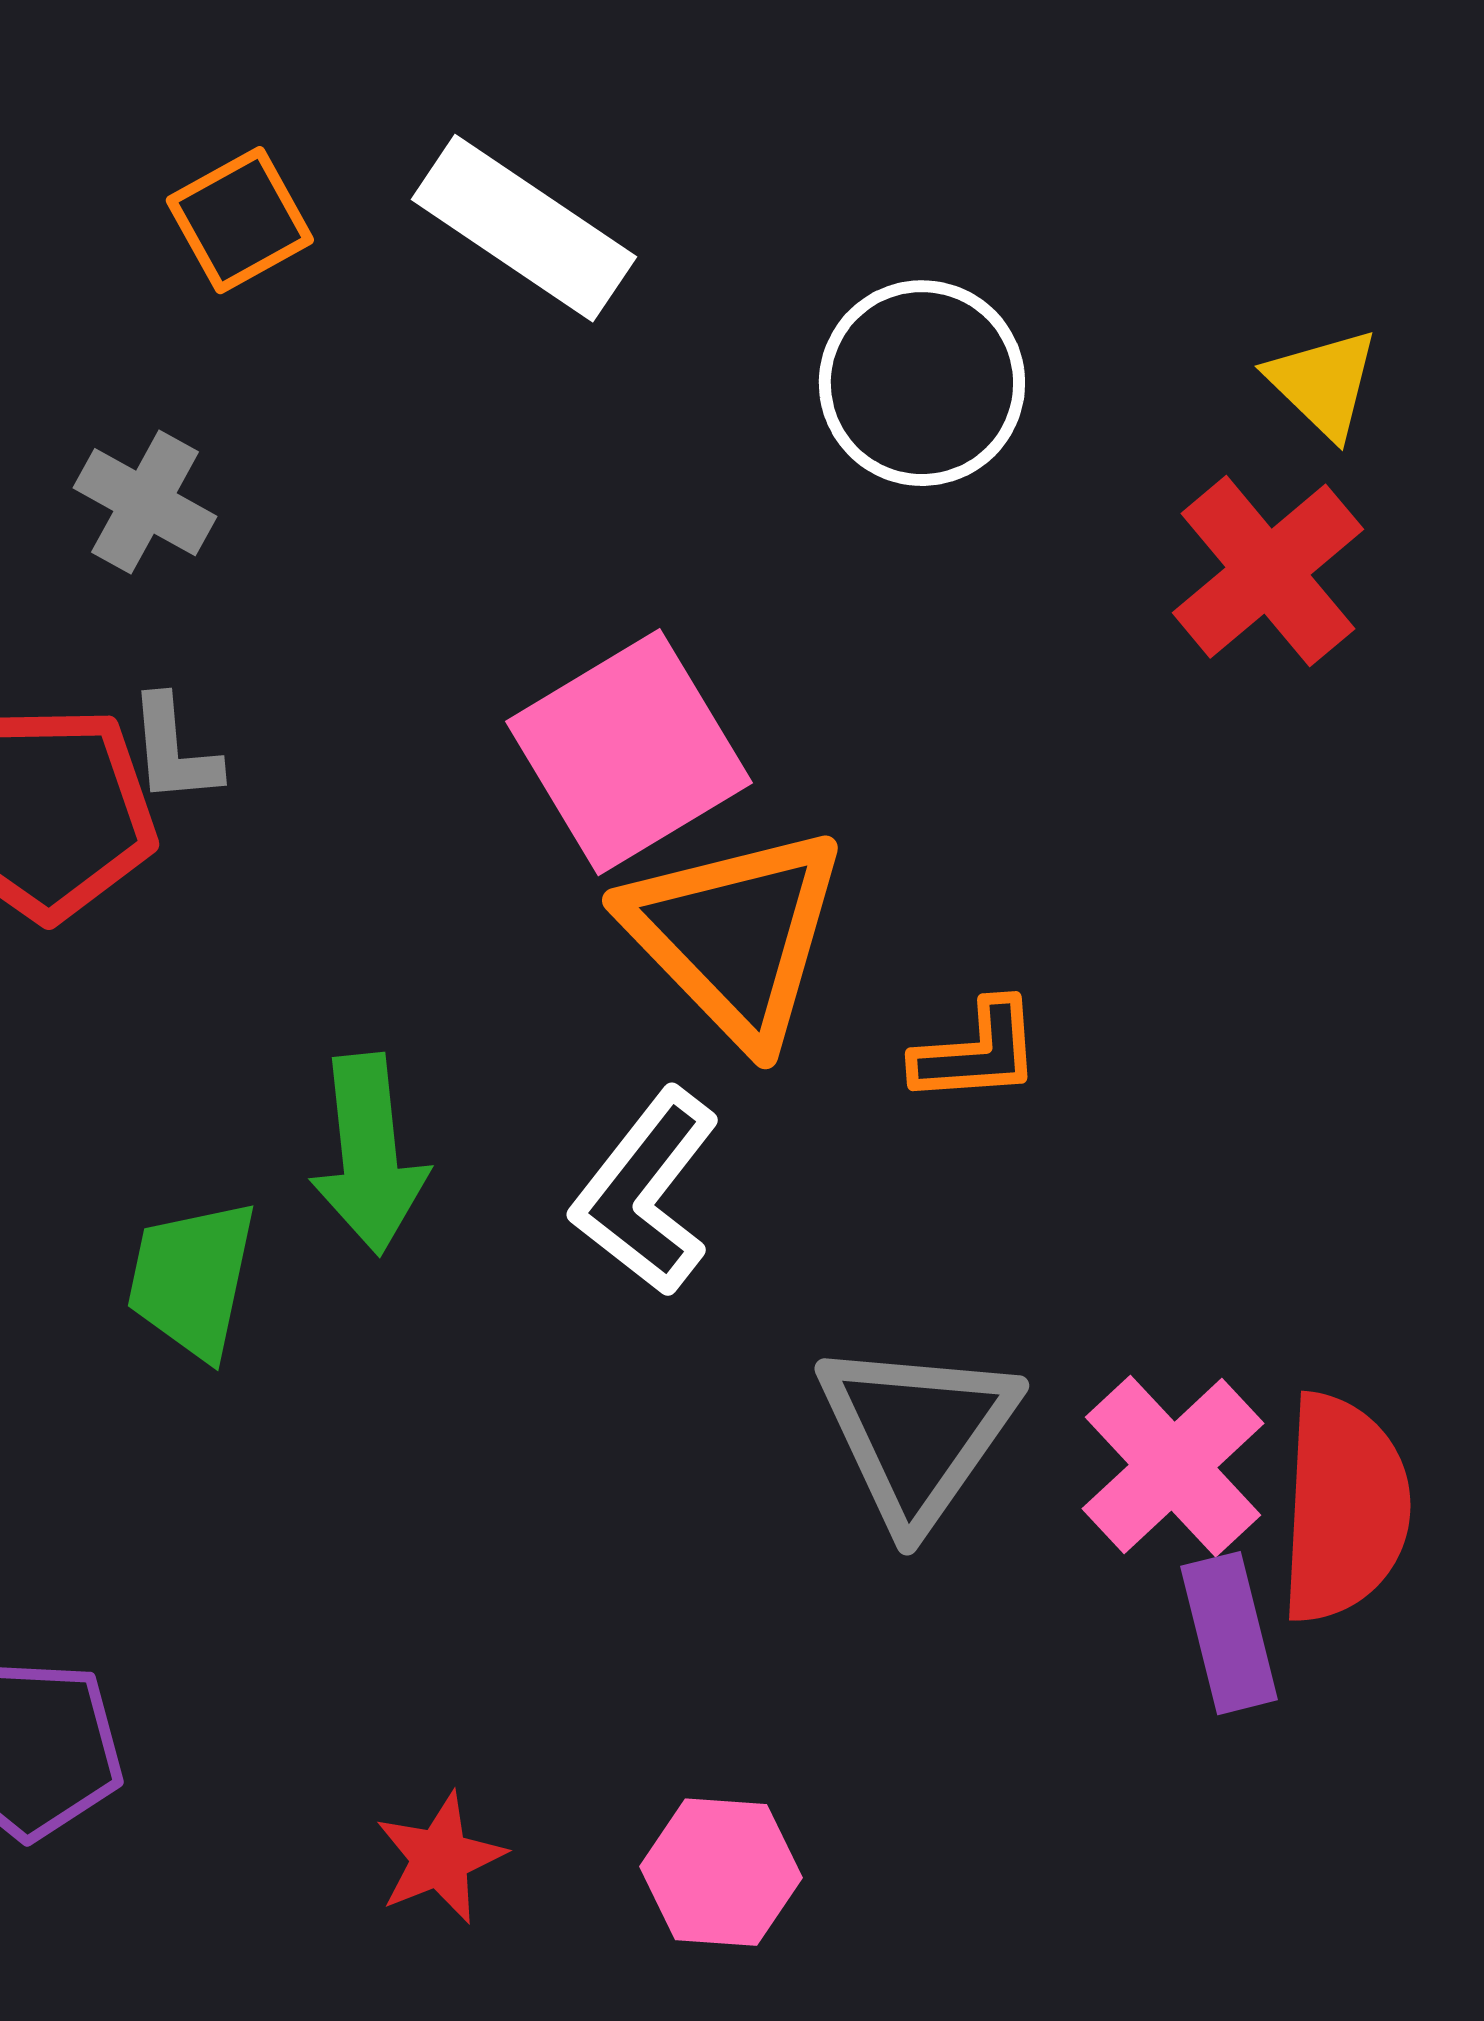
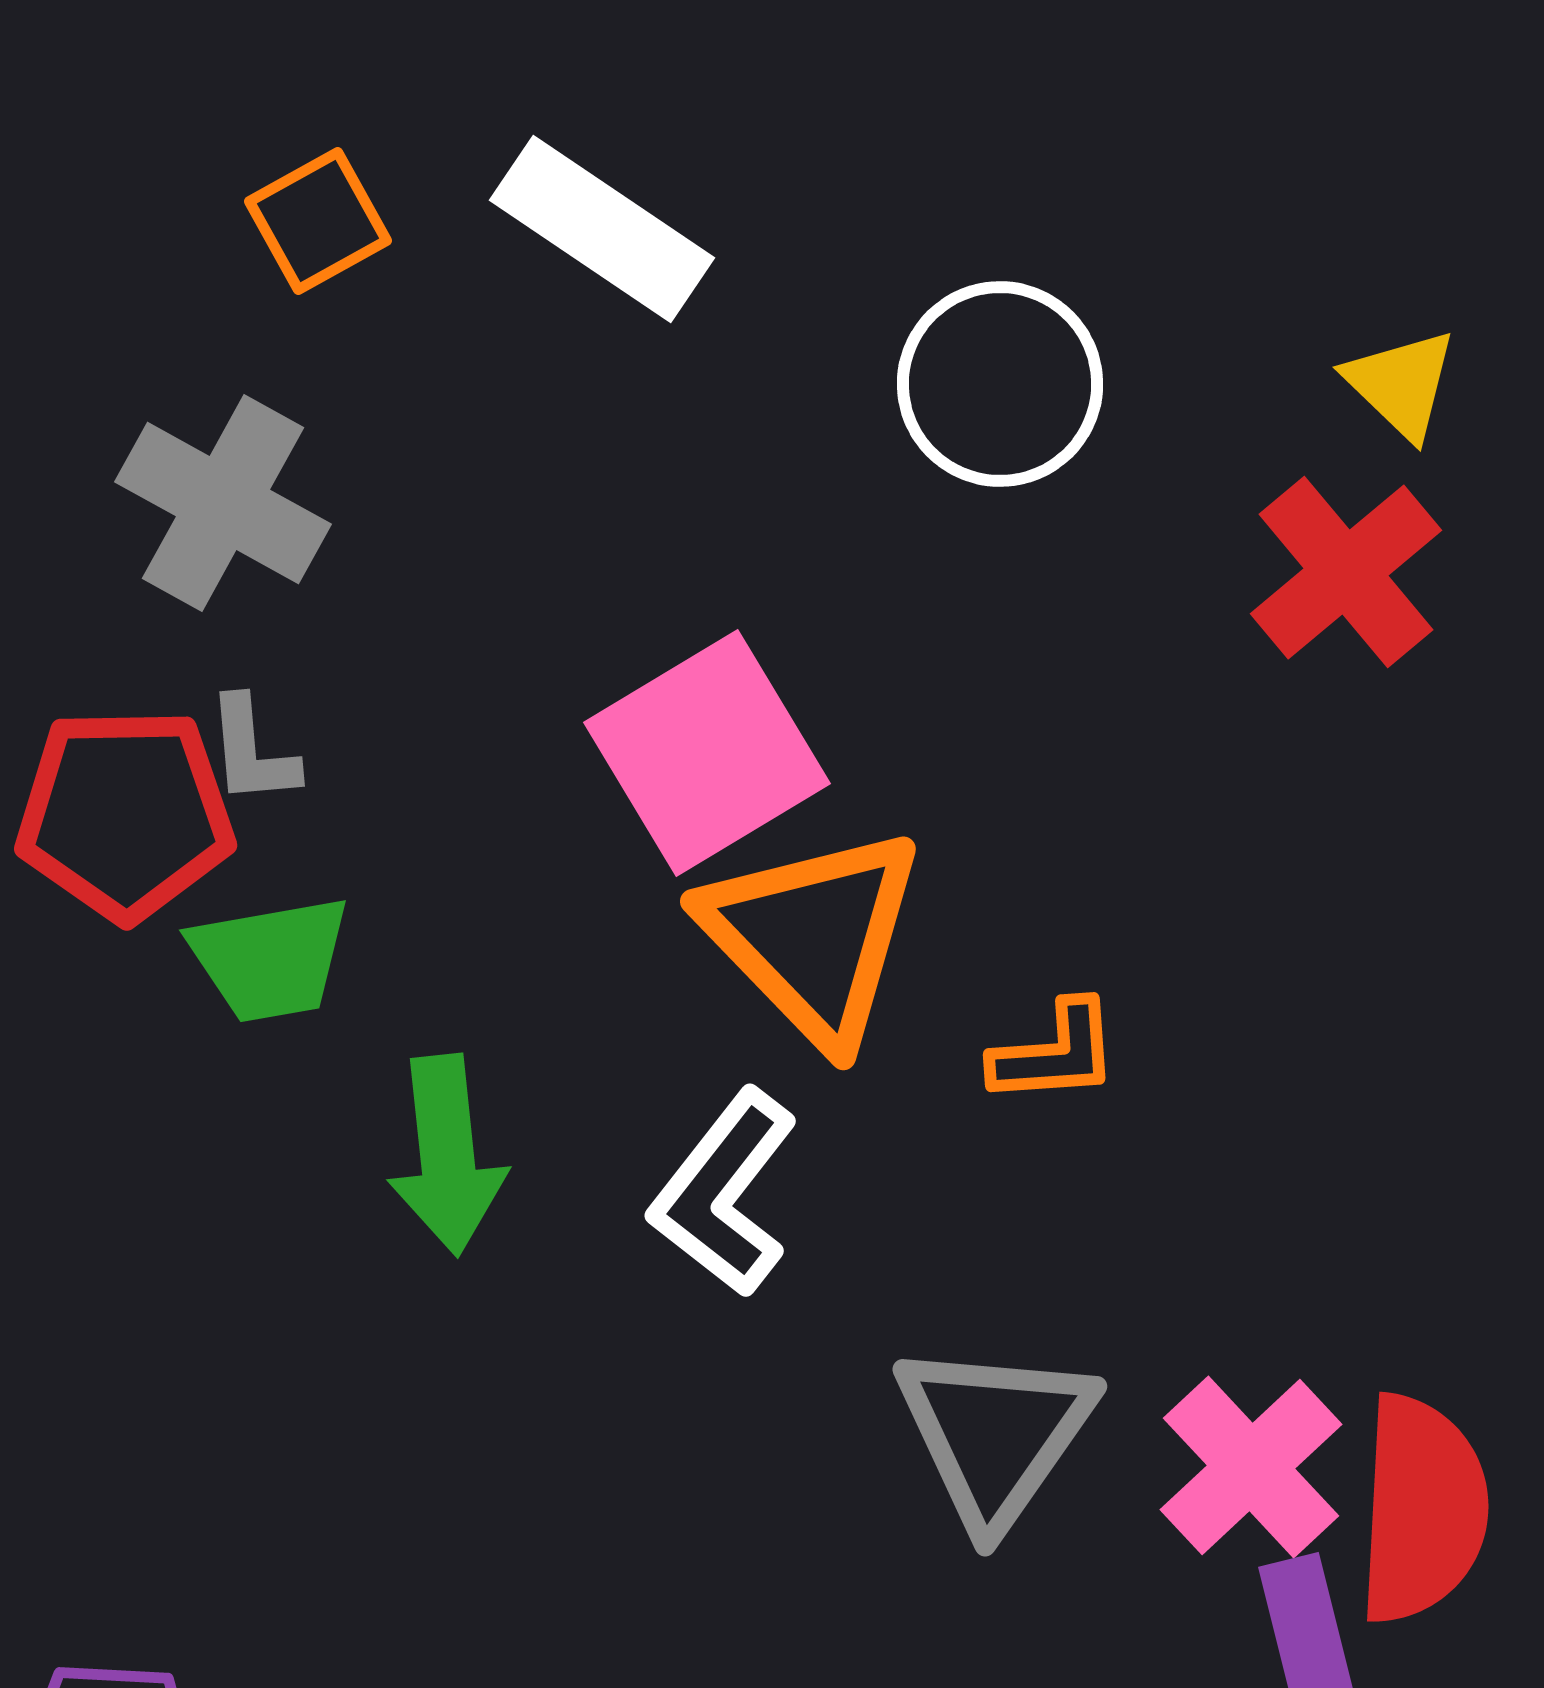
gray cross: (145, 502) -> (223, 503), size x1.5
green trapezoid: (192, 1279) -> (270, 959), moved, turned -112

